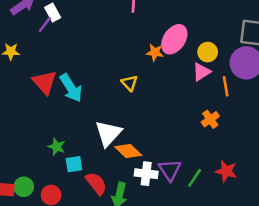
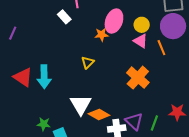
white rectangle: (53, 13) -> (64, 17), moved
pink triangle: (201, 72) -> (141, 41), turned -42
yellow triangle: (129, 83) -> (88, 62), turned 40
cyan arrow: (71, 88) -> (44, 77), turned 45
orange cross: (210, 119) -> (138, 78), moved, size x1.6

